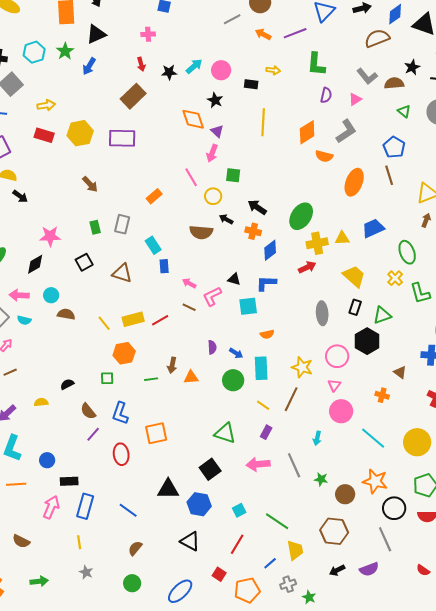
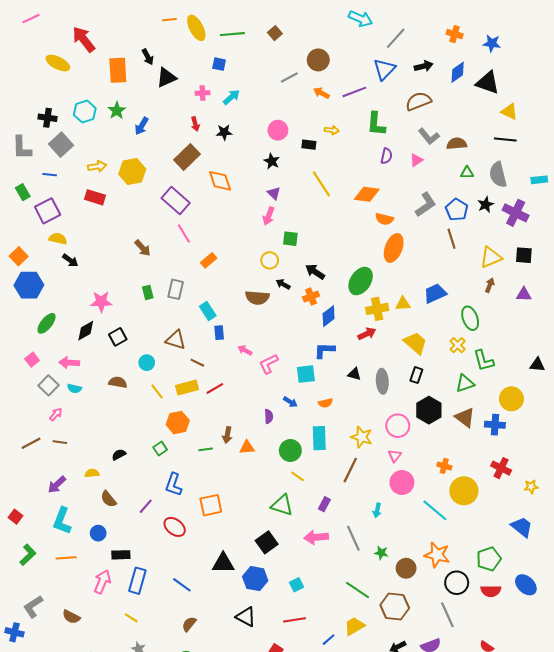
black triangle: (96, 34) -> (166, 77), moved
brown semicircle: (377, 38) -> (418, 101), moved
cyan arrow: (194, 66) -> (231, 97), moved
black star: (412, 67) -> (486, 205), moved
green triangle: (404, 111) -> (467, 173), turned -40
orange diamond: (193, 119) -> (220, 181), moved
yellow line: (263, 122) -> (321, 184), turned -36
gray L-shape: (346, 131) -> (426, 205), moved
orange diamond: (307, 132) -> (367, 194), turned 40
yellow hexagon: (80, 133) -> (132, 172), moved
purple rectangle: (122, 138) -> (176, 200), turned 40
pink line: (191, 177) -> (184, 234), moved
orange ellipse: (354, 182) -> (394, 248), moved
orange cross: (253, 231) -> (311, 297), turned -35
black square: (84, 262) -> (118, 337), moved
black triangle: (234, 279) -> (354, 374), moved
cyan circle: (51, 295) -> (147, 363), moved
brown line: (189, 307) -> (197, 363), moved
green triangle: (382, 315) -> (465, 383), moved
blue arrow: (236, 353) -> (290, 402), moved
brown line: (10, 372) -> (60, 442), turned 32
brown triangle: (400, 372) -> (465, 417), moved, size x1.5
green square: (107, 378) -> (160, 448), turned -32
yellow line: (263, 405) -> (298, 476), moved
brown semicircle: (88, 411) -> (108, 499), moved
yellow circle: (417, 442) -> (464, 491), moved
red ellipse: (121, 454) -> (175, 527), turned -45
green line: (277, 521) -> (357, 590), moved
yellow line: (79, 542) -> (131, 618), turned -48
red line: (237, 544) -> (294, 620), turned 50
yellow trapezoid: (295, 550) -> (354, 626), turned -110

